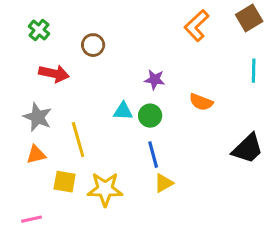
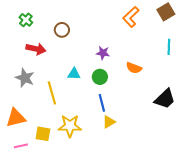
cyan triangle: (123, 111) -> (74, 74), moved
orange triangle: (36, 155) -> (16, 118), moved, size x1.5
yellow square: (65, 182) -> (43, 134), moved

